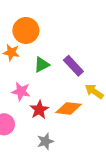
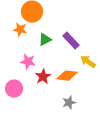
gray star: (45, 141) -> (69, 103), moved

